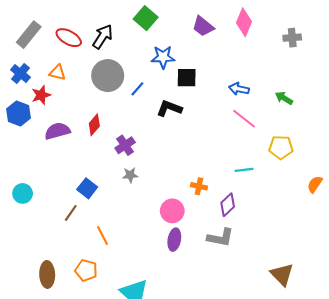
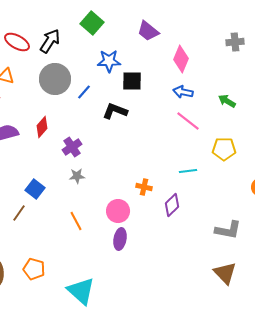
pink diamond: (244, 22) -> (181, 59), moved
orange line: (103, 236) -> (76, 221), moved
gray L-shape: (220, 238) -> (228, 230), moved

